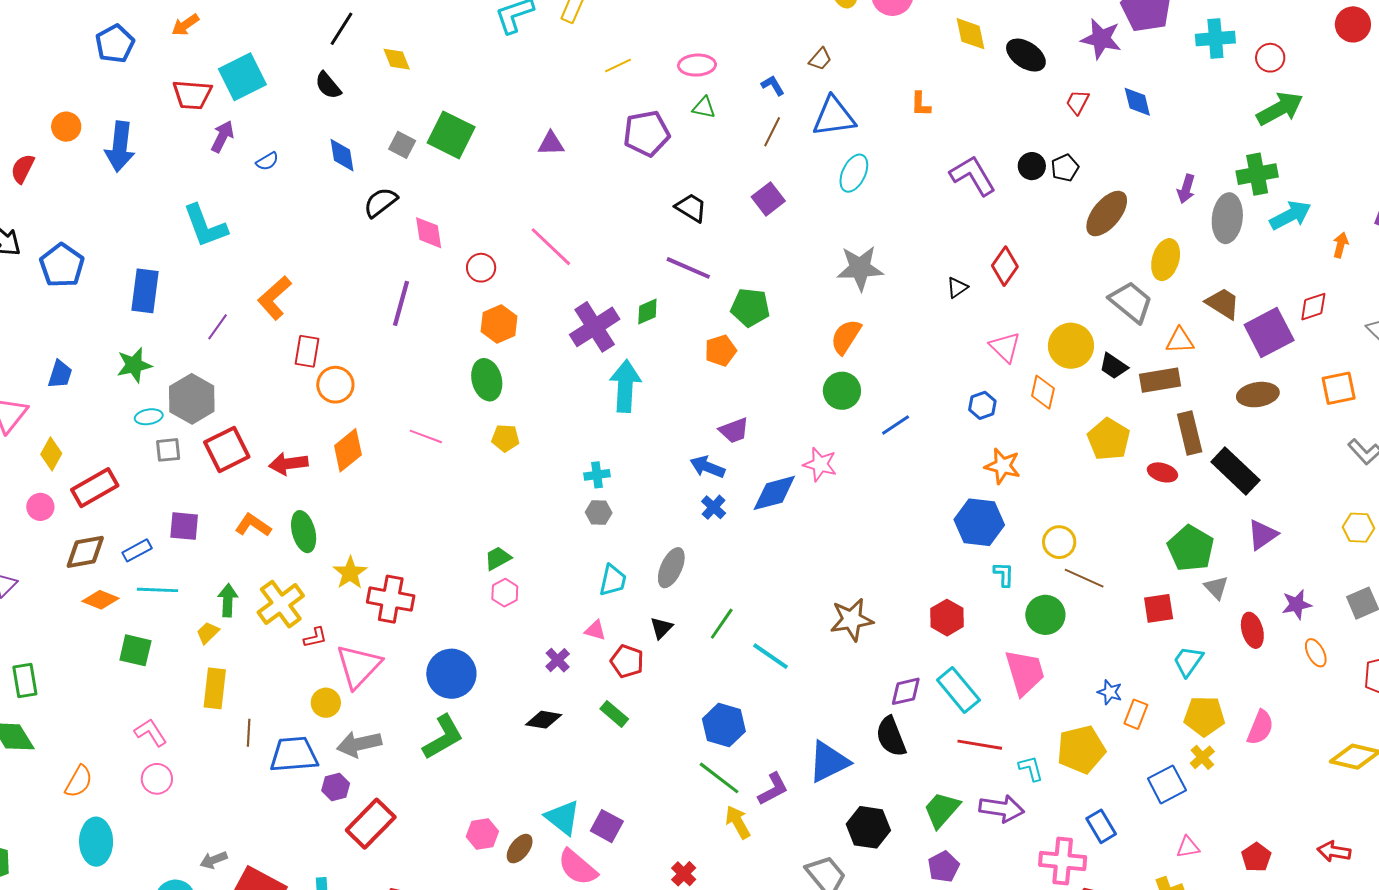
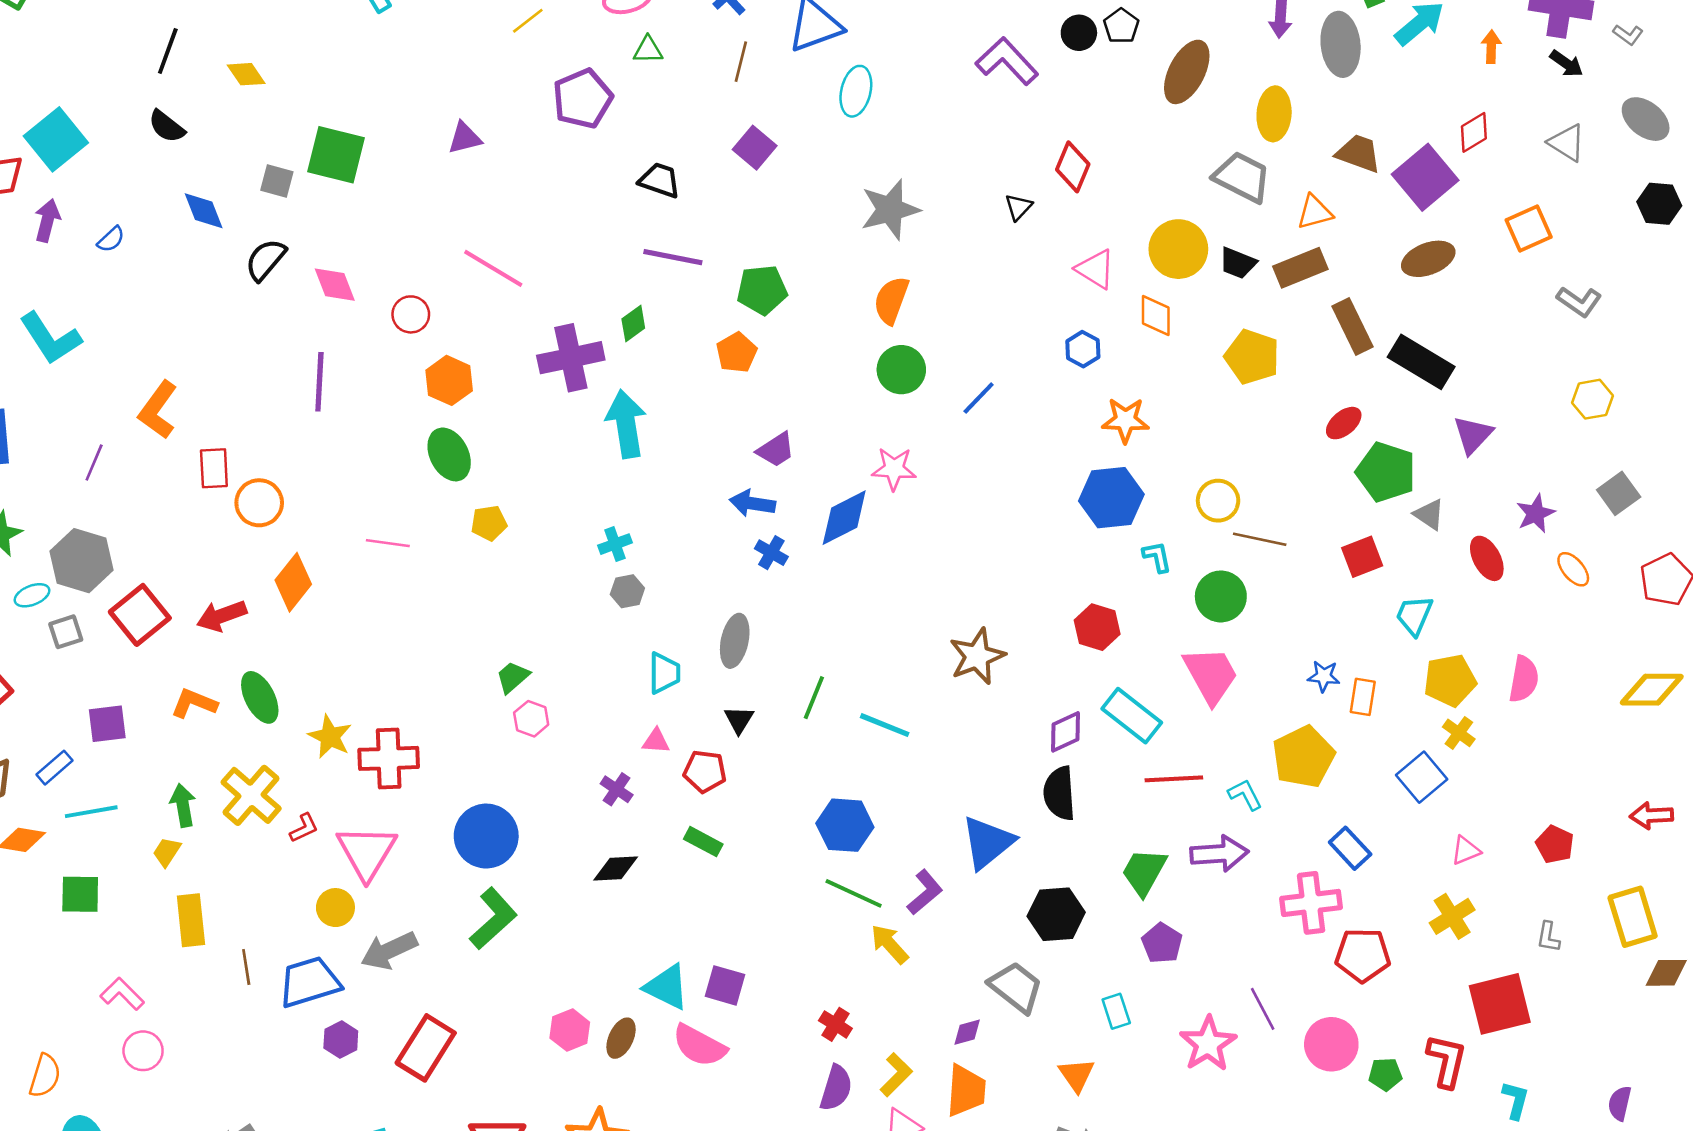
purple cross: (595, 327) -> (571, 358), turned 33
red ellipse: (1162, 472) -> (1344, 423), moved, turned -44
black semicircle: (891, 737) -> (1059, 793), turned 30
purple hexagon: (336, 787) -> (341, 1040), moved

